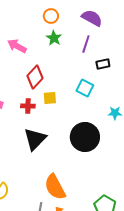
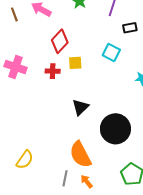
black circle: (85, 137) -> (115, 129), moved
black triangle: (35, 139) -> (80, 107), moved, size x0.7

